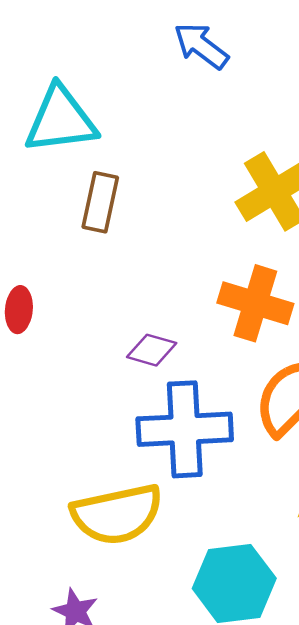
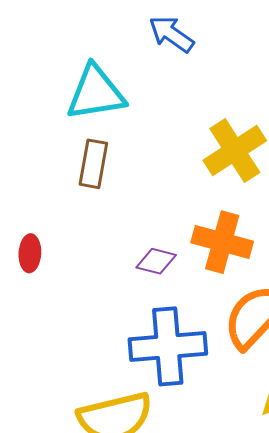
cyan triangle: (61, 120) -> (96, 93), moved
purple diamond: (152, 350) -> (156, 261), moved

